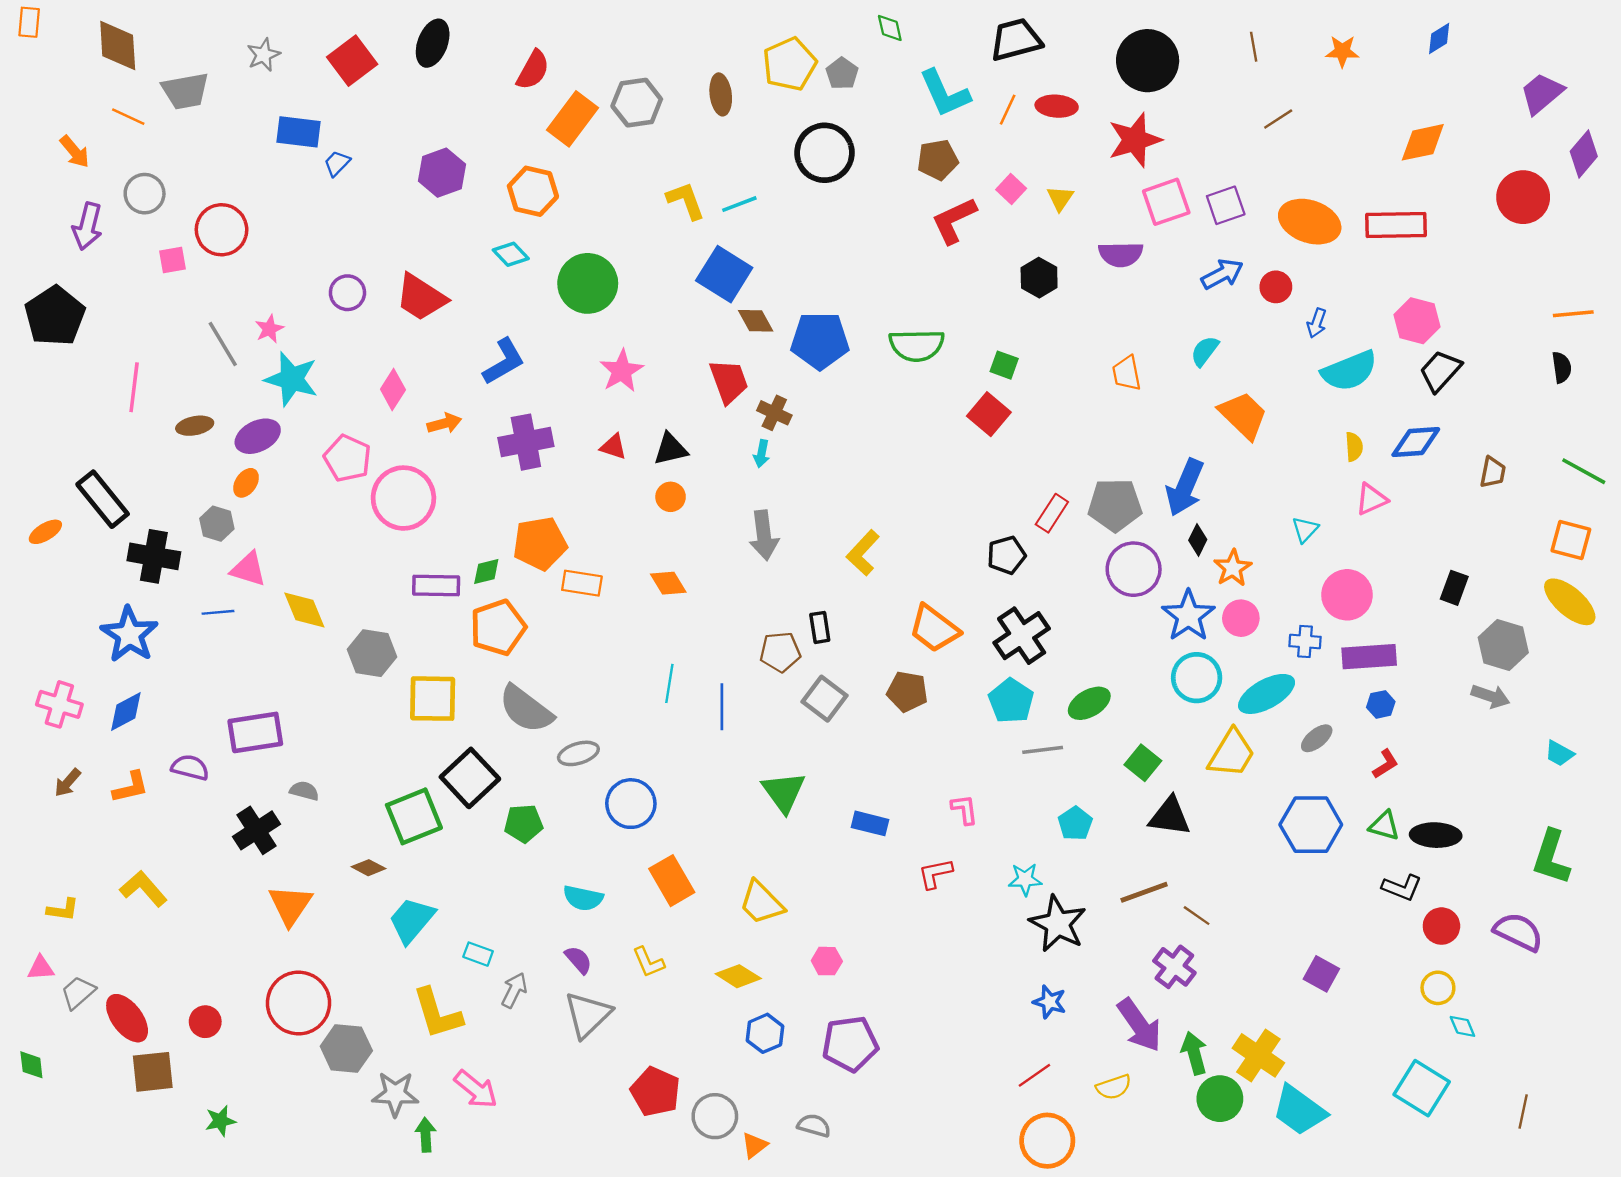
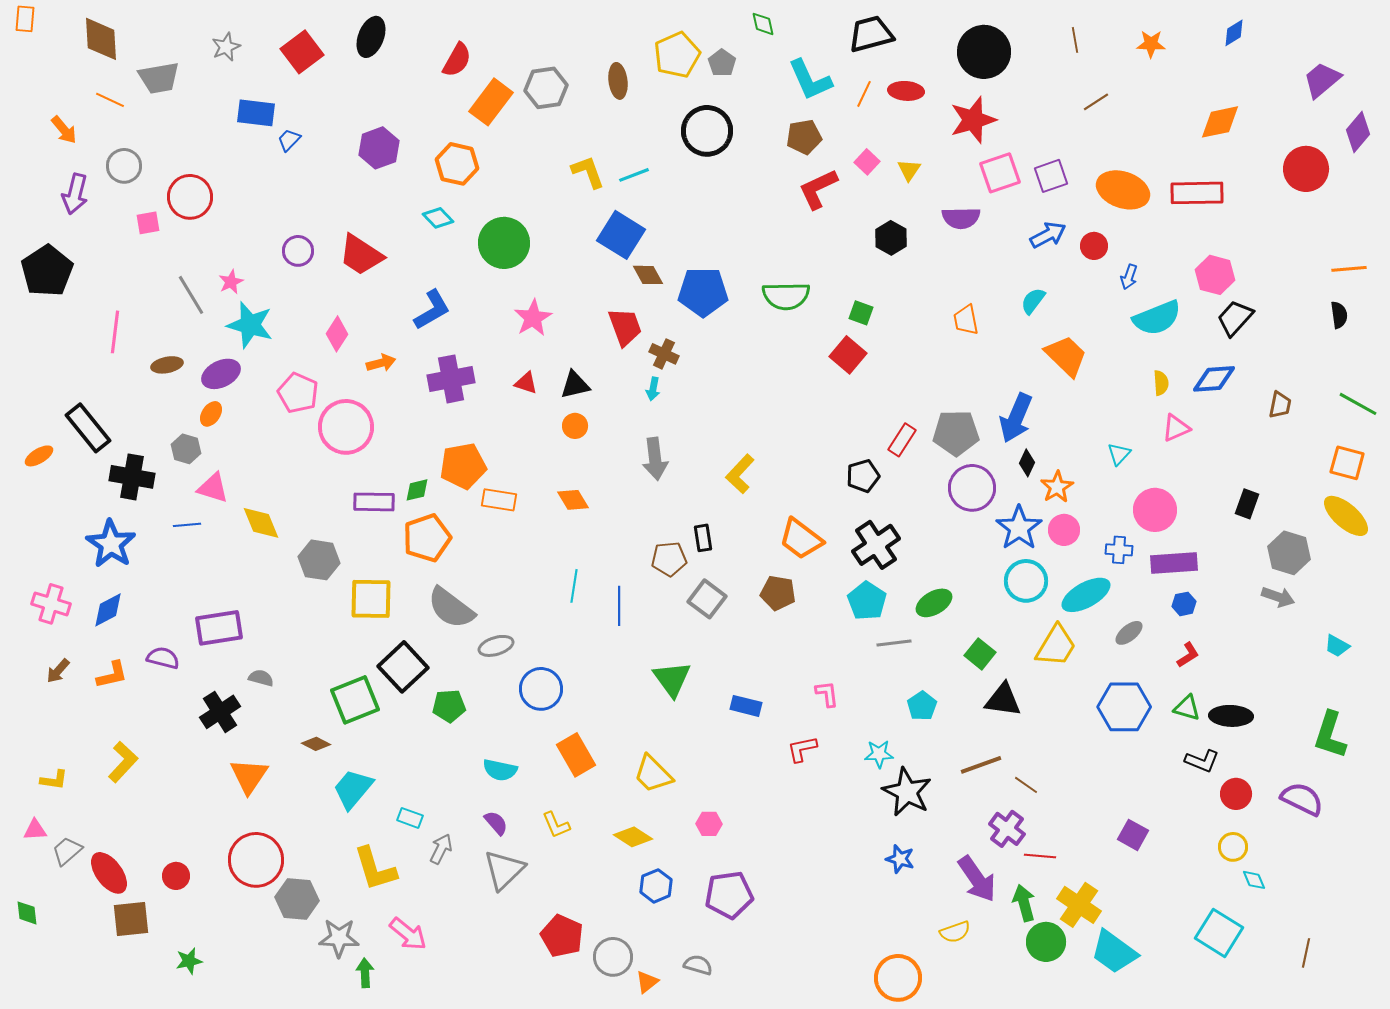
yellow L-shape: (143, 889) -> (123, 762), turned 84
red line: (1034, 1075) -> (1040, 856), moved, turned 40

